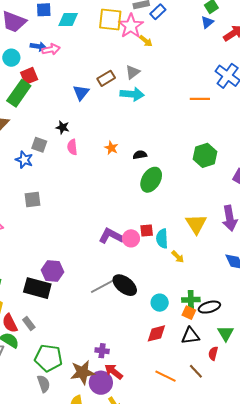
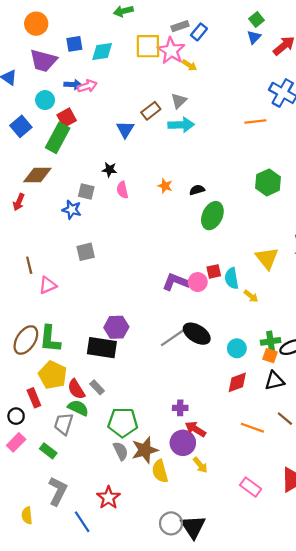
brown star: (83, 372) -> (145, 450), moved

